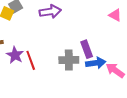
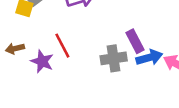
red line: (31, 60) -> (62, 46), moved

